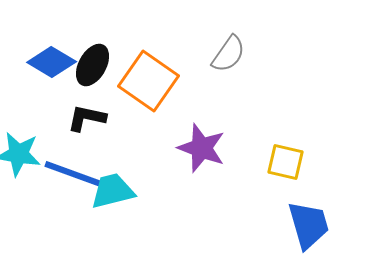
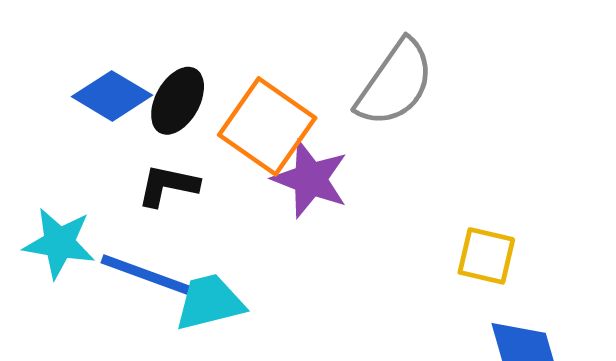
gray semicircle: (229, 54) -> (395, 83), size x1.5
purple star: (202, 148) -> (310, 179), moved

